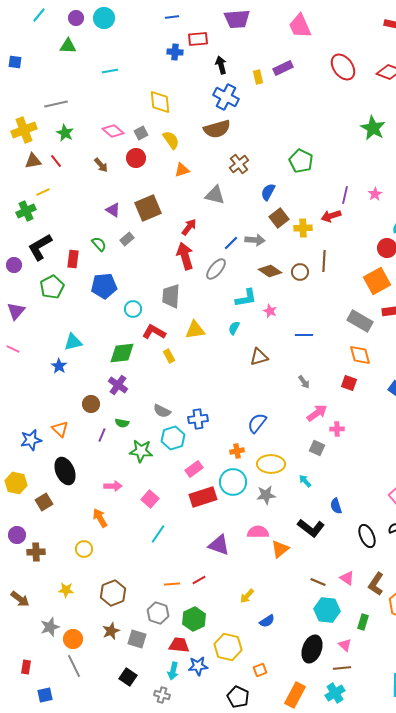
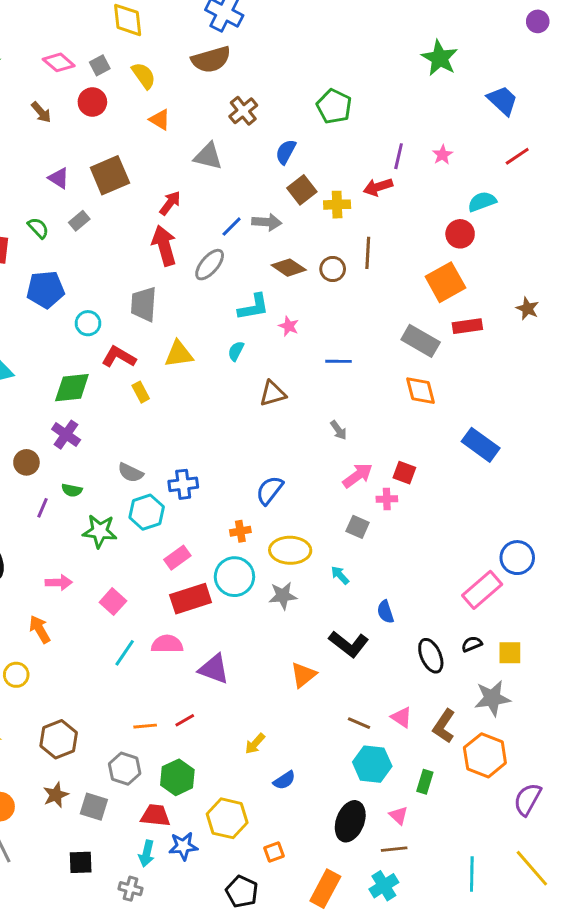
orange triangle: (182, 170) -> (160, 120), turned 49
red square: (349, 383) -> (404, 473), moved
pink semicircle: (258, 532) -> (167, 644), moved
black square: (128, 677) -> (81, 862), turned -36

